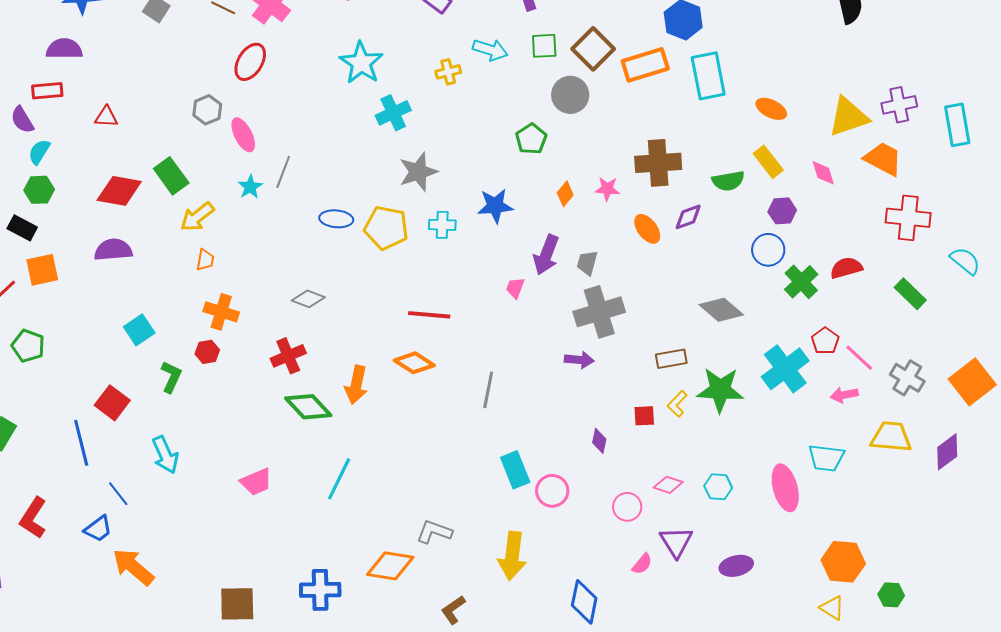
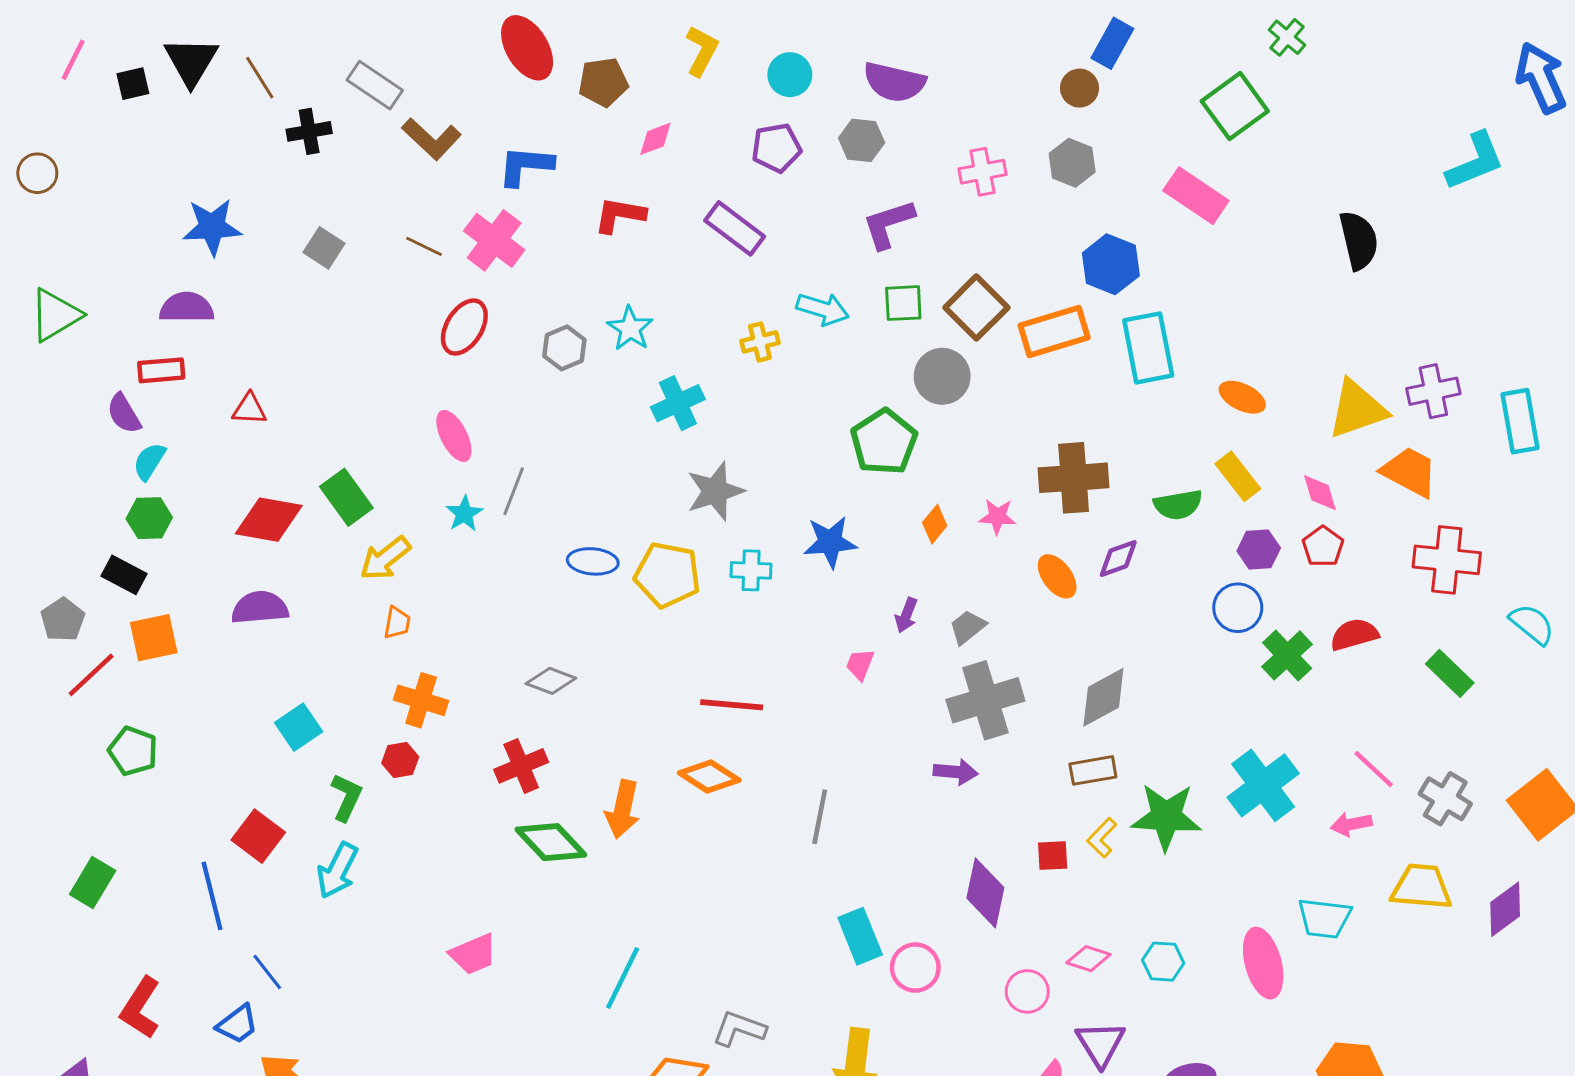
cyan star: (361, 63) -> (630, 328), size x0.7
gray hexagon: (207, 110) -> (564, 348), moved
green pentagon: (531, 139) -> (884, 442), size x1.4
purple arrow: (546, 255) -> (906, 615), size x0.6
gray trapezoid: (587, 263) -> (968, 627), turned 36
gray diamond: (721, 310) -> (1103, 697), moved, turned -69
red pentagon: (825, 341) -> (1323, 546), moved
purple diamond: (599, 441) -> (985, 893), size x1.8
cyan arrow: (165, 455) -> (337, 870), moved, turned 51
cyan line: (339, 479) -> (623, 978), moved

